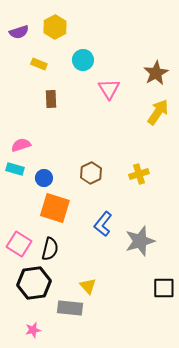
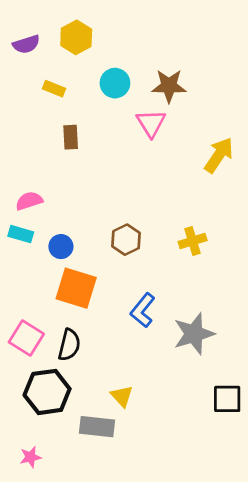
brown star: (156, 73) -> (169, 86), moved, turned 30
pink star: (33, 330) -> (30, 457), moved

